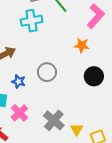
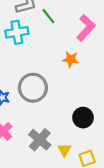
gray circle: (47, 72) -> (33, 88), size x1.4
black circle: (94, 76) -> (83, 118), moved

